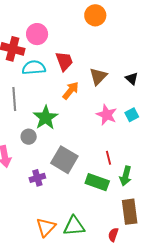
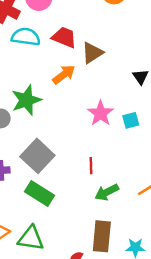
red trapezoid: (64, 61) -> (64, 37), turned -60
brown triangle: (98, 76) -> (92, 53), moved
green arrow: (126, 176) -> (107, 192), turned 36
green rectangle: (97, 182) -> (40, 193), moved

